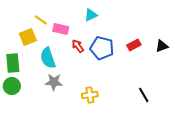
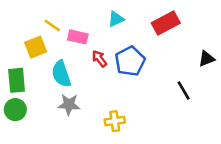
red rectangle: (134, 45) -> (166, 23), moved, size x1.5
blue pentagon: (102, 48) -> (130, 61), turned 30
black line: (144, 95) -> (184, 90), moved

